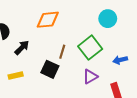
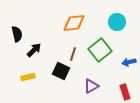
orange diamond: (48, 20) -> (74, 23), moved
purple triangle: (90, 77) -> (91, 86), moved

